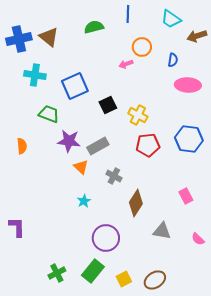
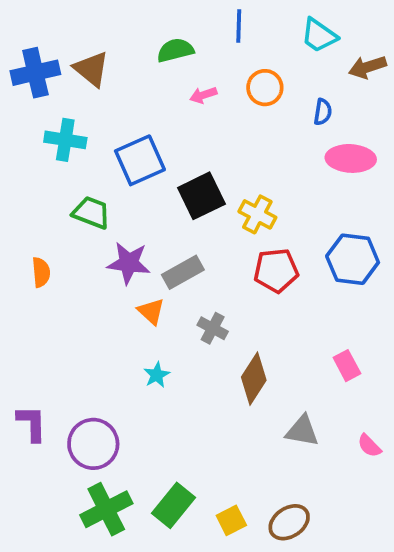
pink arrow: (126, 64) -> (203, 95), moved
black square: (108, 105) -> (201, 196), size x1.4
purple circle: (106, 238) -> (93, 444), moved
green cross: (57, 273) -> (106, 509), size x1.5

